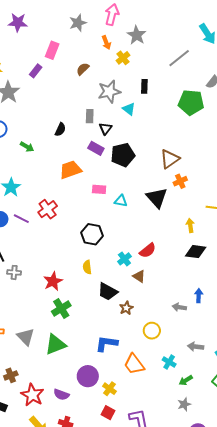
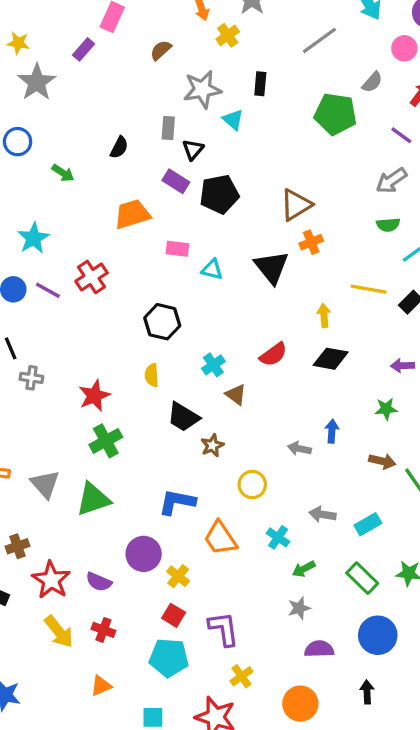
red semicircle: (148, 250) -> (273, 355), moved

